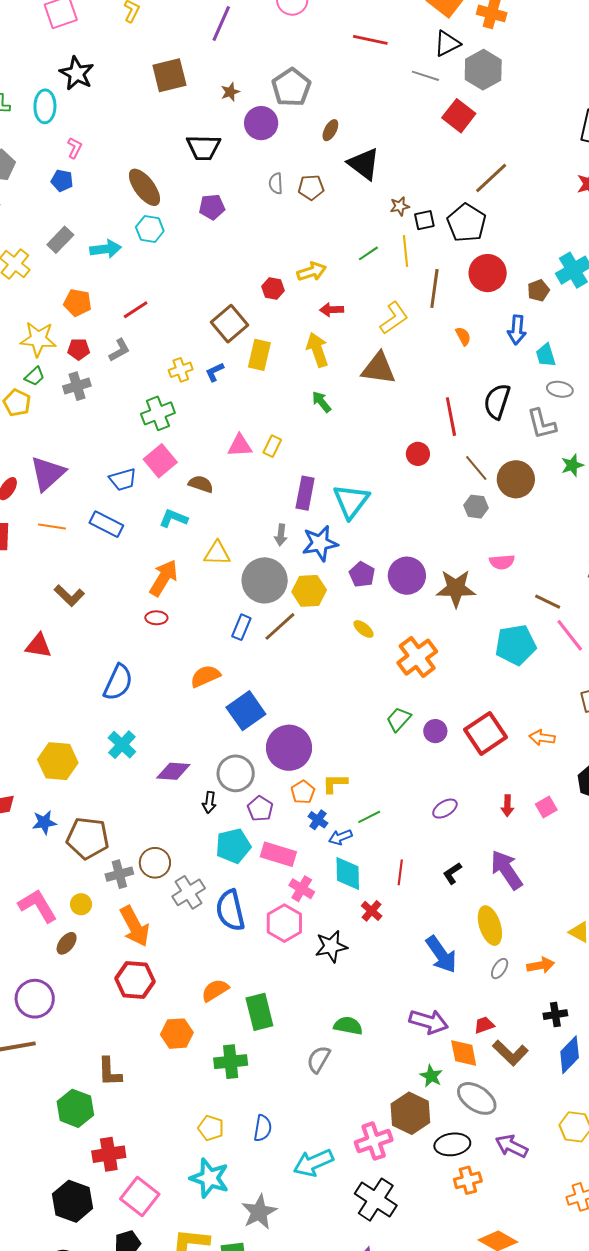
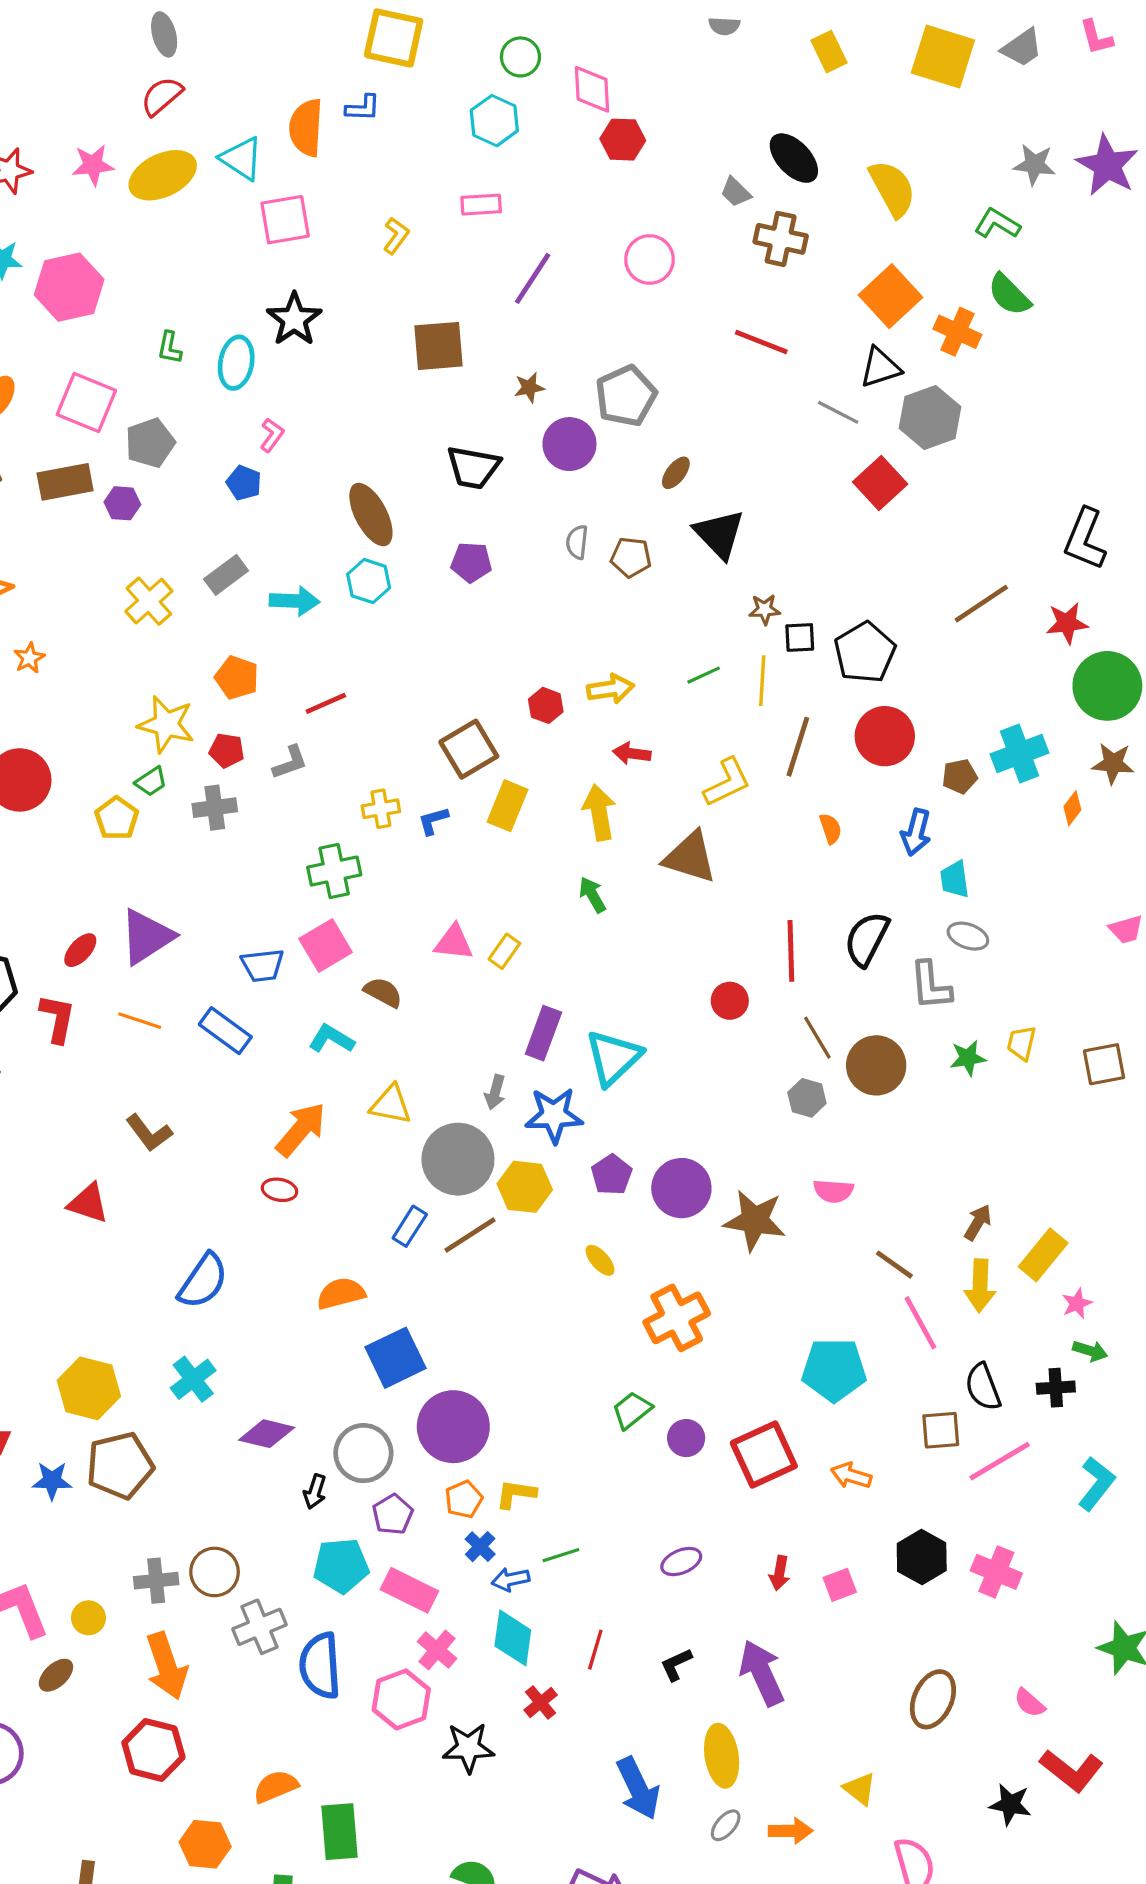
brown line: (491, 178) -> (981, 604), moved
cyan pentagon: (516, 645) -> (834, 1370), moved
brown pentagon: (88, 838) -> (120, 1466), moved, turned -30

